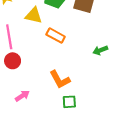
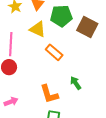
green arrow: (100, 50) -> (76, 83), moved, turned 64

